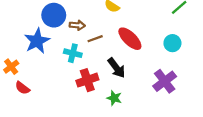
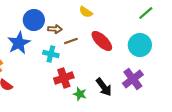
cyan circle: (172, 43) -> (140, 45), size x1.5
black arrow: (116, 68) -> (104, 87), moved
green star: (114, 98) -> (80, 94), moved

